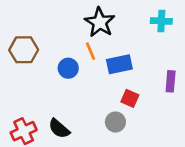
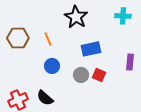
orange line: (91, 51) -> (48, 39), moved
blue circle: (68, 68) -> (52, 66), moved
gray circle: (115, 122) -> (81, 75), moved

